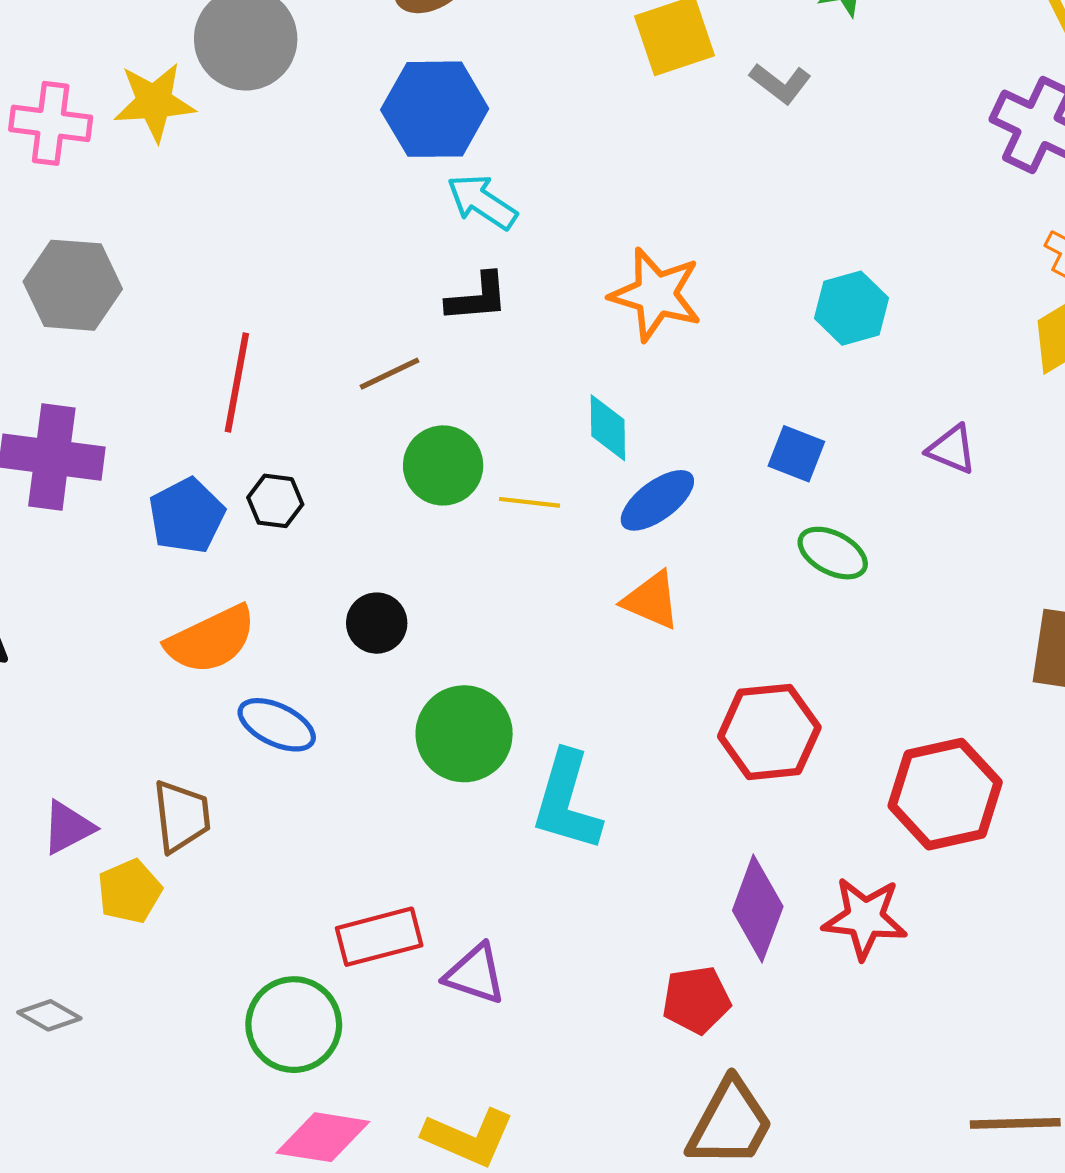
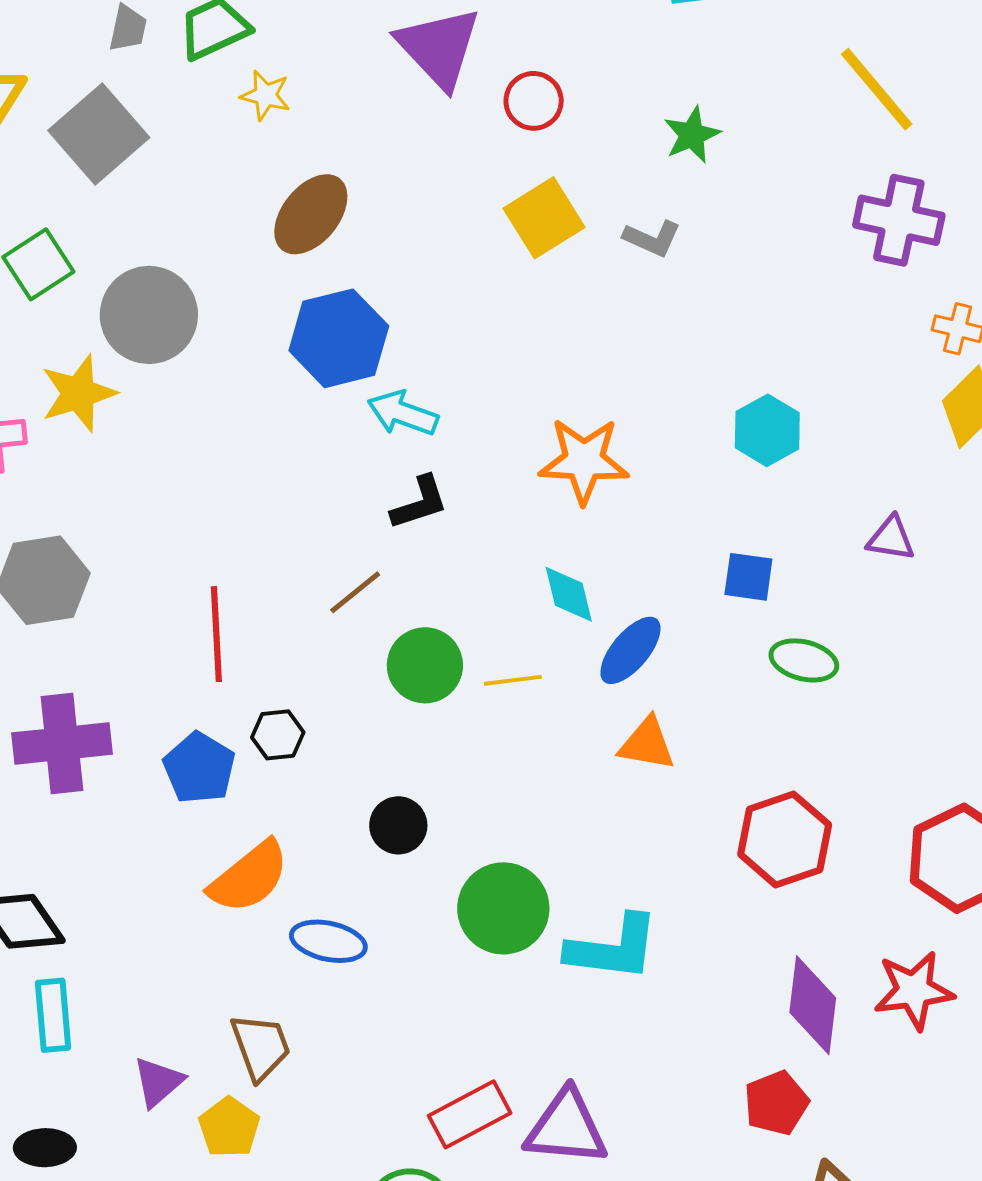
cyan L-shape: (567, 801) -> (613, 948), turned -86
purple triangle: (475, 974) -> (566, 1128), size x1.4

